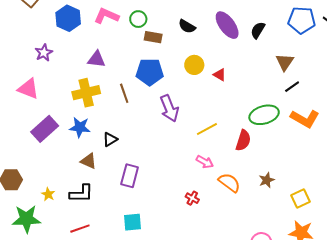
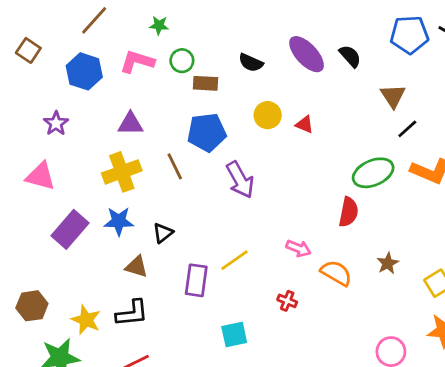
black semicircle: (258, 30) -> (350, 56), turned 114
yellow line: (207, 129) -> (234, 260), moved
yellow star: (48, 194) -> (86, 320), size x1.5
cyan square: (132, 222) -> (234, 335), moved

